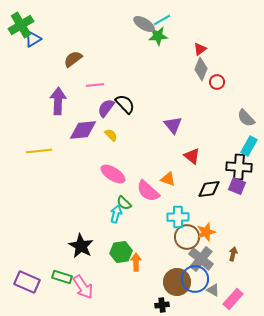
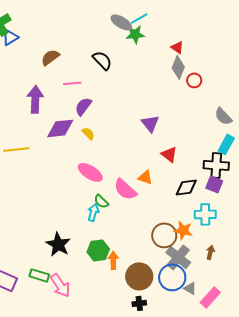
red triangle: (200, 49) -> (177, 47), turned -48
black semicircle: (125, 104) -> (102, 60), moved
cyan cross: (178, 217) -> (205, 214), moved
orange star: (206, 232) -> (183, 230), turned 30
brown circle: (177, 282) -> (139, 276), moved

